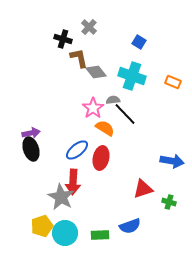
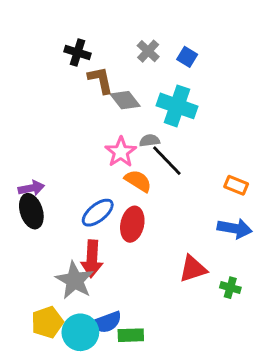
gray cross: (89, 27) -> (148, 51), moved
orange rectangle: (173, 82) -> (236, 185), moved
blue semicircle: (130, 226) -> (106, 322), moved

